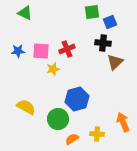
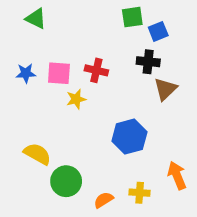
red cross: (67, 49) -> (96, 70), turned 35
blue hexagon: (77, 99) -> (129, 137), moved
green circle: (58, 119) -> (66, 181), moved

